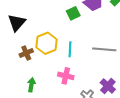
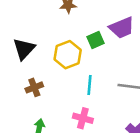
yellow hexagon: (47, 43) -> (68, 55), moved

